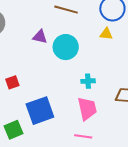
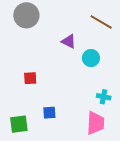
cyan circle: (66, 47) -> (91, 58), size x0.7
blue square: (40, 111) -> (49, 113), size x0.5

